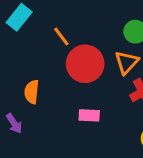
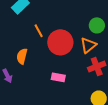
orange line: (61, 37) -> (39, 31), moved

